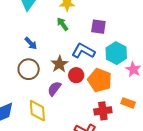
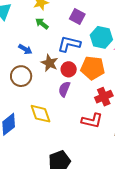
purple square: (98, 27) -> (77, 17), turned 35
blue arrow: (31, 43) -> (25, 49), moved
purple semicircle: (54, 89) -> (64, 89), moved

